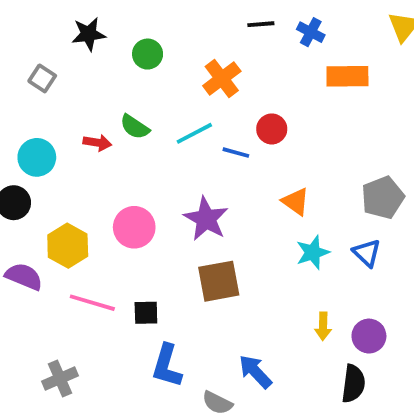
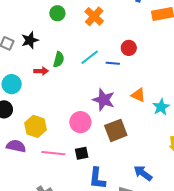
black star: (89, 34) -> (30, 40), moved
green circle: (148, 54) -> (57, 13), moved
orange cross: (222, 79) -> (94, 16), moved
green semicircle: (135, 127) -> (59, 59), turned -98
orange triangle: (296, 201) -> (138, 95), moved
pink circle: (134, 227) -> (80, 122), moved

